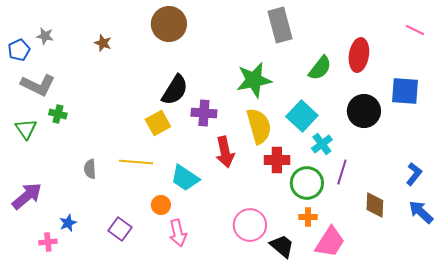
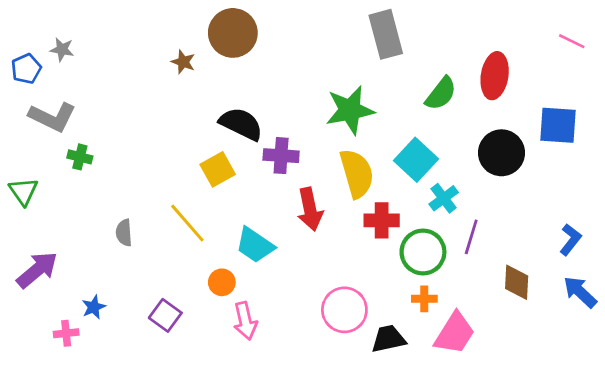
brown star: (103, 43) -> (183, 62), moved
black semicircle: (175, 90) -> (241, 124), turned -96
green triangle: (26, 129) -> (23, 191), moved
yellow line: (136, 162) -> (187, 223), turned 44
black trapezoid: (282, 246) -> (389, 339), turned -52

